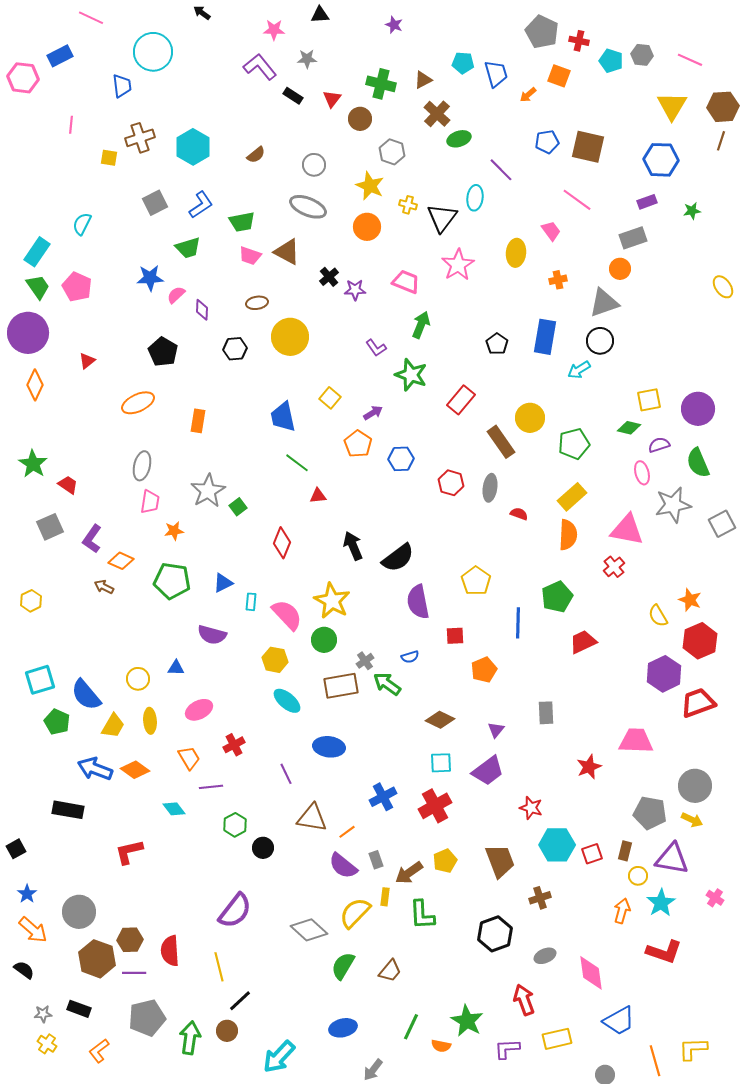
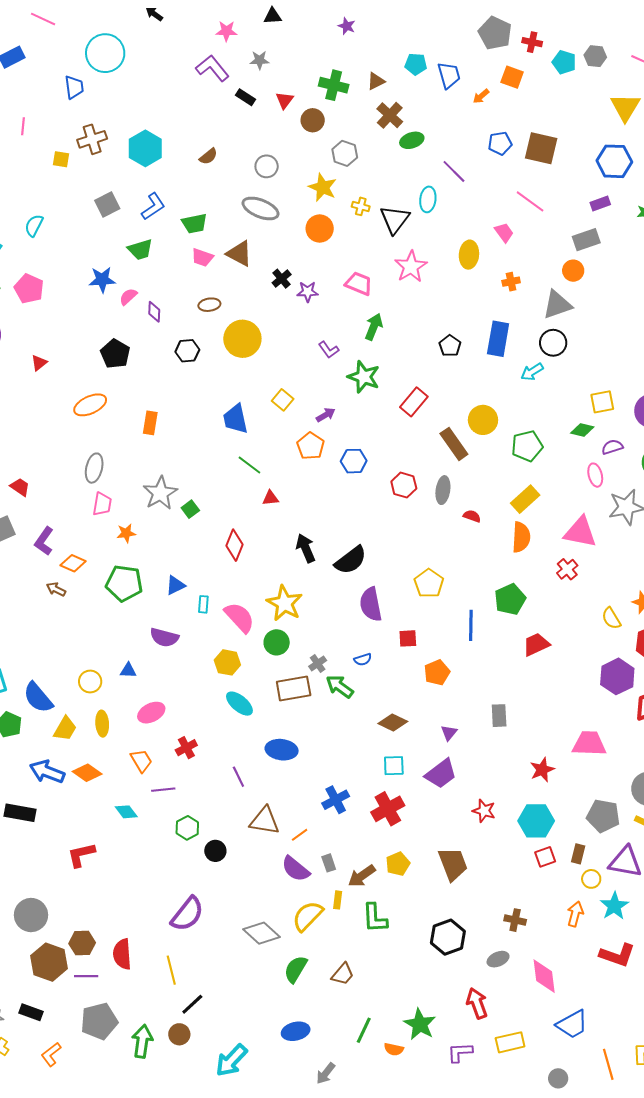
cyan hexagon: (557, 845) -> (536, 821), moved
brown cross: (540, 898) -> (515, 920), moved, turned 30

